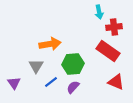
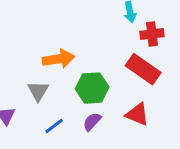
blue line: (51, 82) -> (54, 126), moved
red triangle: (116, 82) -> (137, 114), moved

